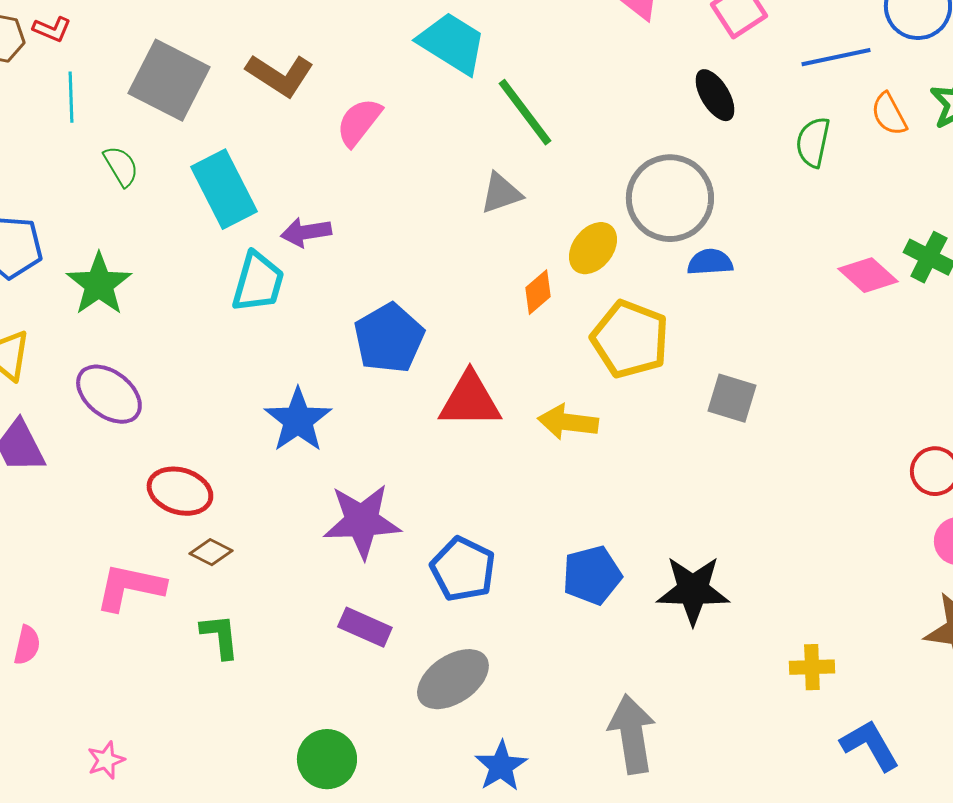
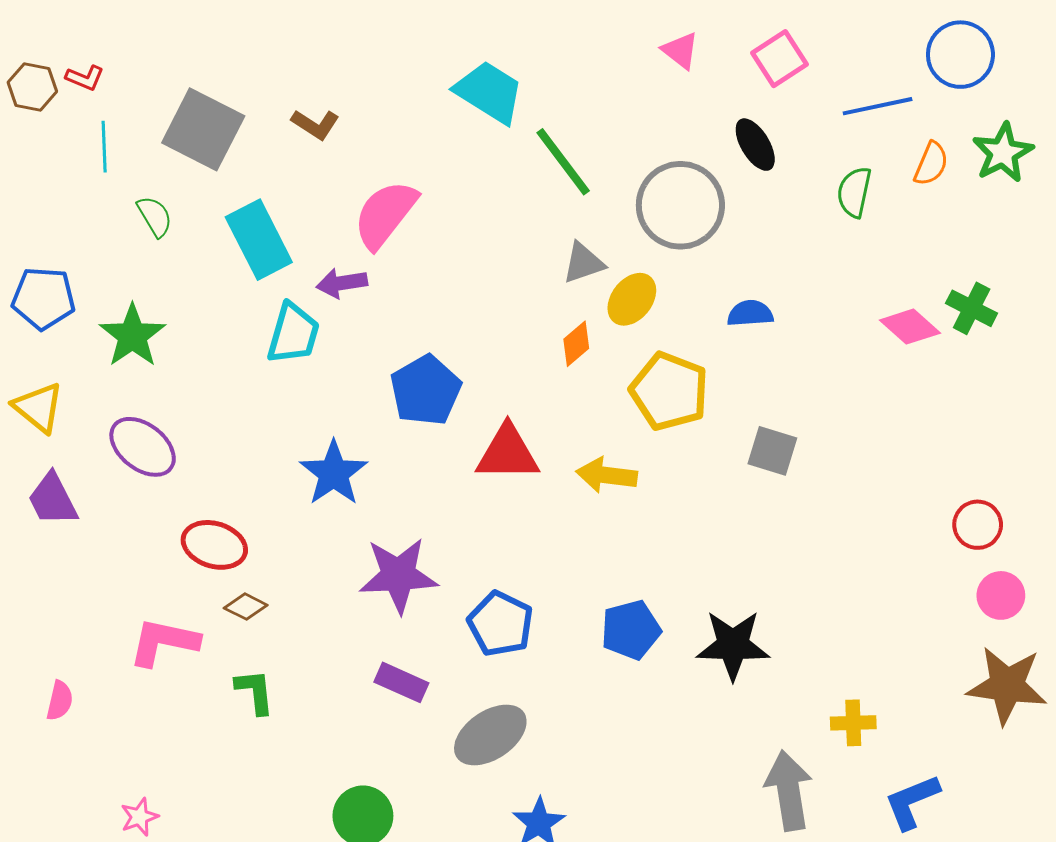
brown L-shape: (280, 75) -> (315, 124), size x0.7
orange semicircle: (889, 114) -> (931, 164), turned -129
pink semicircle: (359, 122) -> (385, 214), moved, size x1.4
gray triangle: (501, 193) -> (583, 263), moved
gray circle: (670, 198) -> (680, 205), moved
gray arrow: (632, 734) -> (789, 791), moved
blue L-shape: (870, 745) -> (912, 802), turned -82

